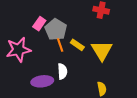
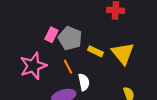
orange line: (60, 45) -> (68, 67), moved

